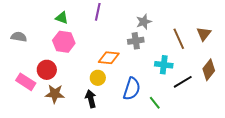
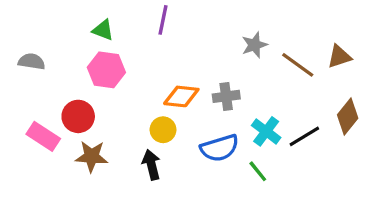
gray star: (144, 22) -> (254, 45), moved
brown triangle: (204, 34) -> (339, 57), turned 35
brown line: (179, 39) -> (298, 65), turned -30
gray cross: (136, 41) -> (226, 96), moved
cyan cross: (164, 65) -> (266, 131), moved, turned 30
blue semicircle: (132, 89) -> (220, 148), turned 55

